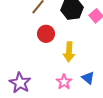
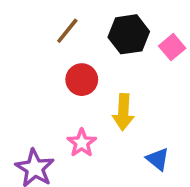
pink star: (64, 82) -> (82, 143), moved

